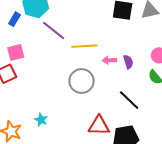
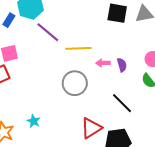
red triangle: (99, 126) -> (91, 128), turned -35

